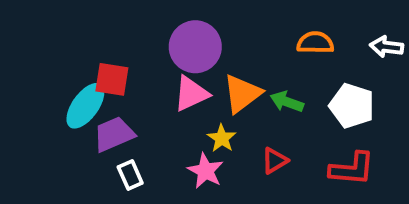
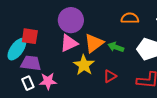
purple trapezoid: (114, 134) -> (31, 63), turned 30
yellow star: (222, 138) -> (84, 65), size x1.5
pink star: (205, 171) -> (48, 81), moved, turned -30
white rectangle: (130, 175) -> (28, 83), moved

